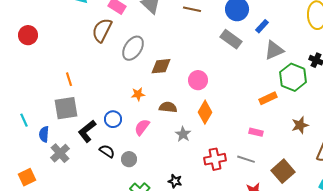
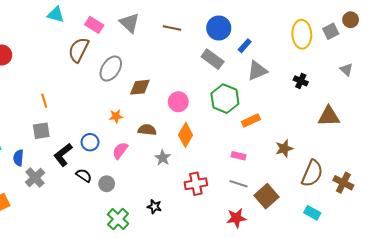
green hexagon: (293, 77) -> (225, 99), moved
gray square: (66, 108) -> (41, 131), size x0.7
gray line: (246, 159) -> (238, 184), moved

